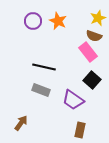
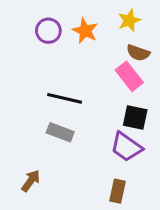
yellow star: (98, 18) -> (129, 20), moved
black square: (92, 80) -> (135, 118), turned -30
purple trapezoid: (73, 100) -> (126, 147), moved

